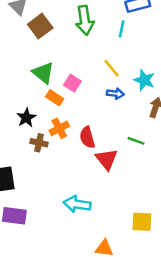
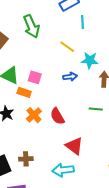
cyan line: (122, 29) -> (82, 22), moved
yellow line: (112, 68) -> (67, 47), moved
brown cross: (39, 143) -> (26, 159), moved
red triangle: (107, 159) -> (74, 146), moved

